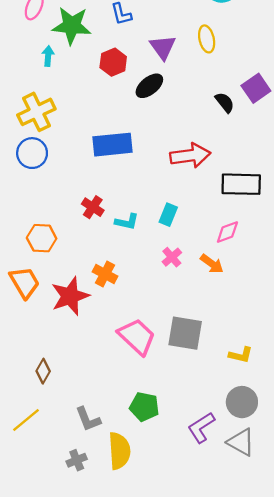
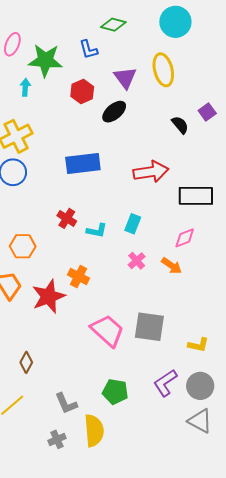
yellow ellipse: (207, 39) -> (163, 70), size x1.4
purple square: (256, 88) -> (207, 112), size x0.7
purple L-shape: (201, 427) -> (165, 383), moved

